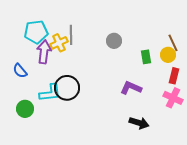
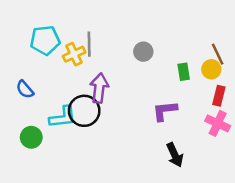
purple arrow: (44, 52) -> (99, 88), moved
purple L-shape: (131, 88) -> (165, 111), turned -30
black arrow: (139, 123) -> (175, 155), turned 48

